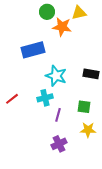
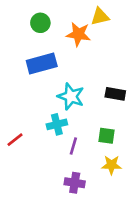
green circle: (47, 12) -> (40, 23), moved
red line: (12, 99) -> (15, 140), moved
purple cross: (59, 144) -> (75, 183), turned 35

